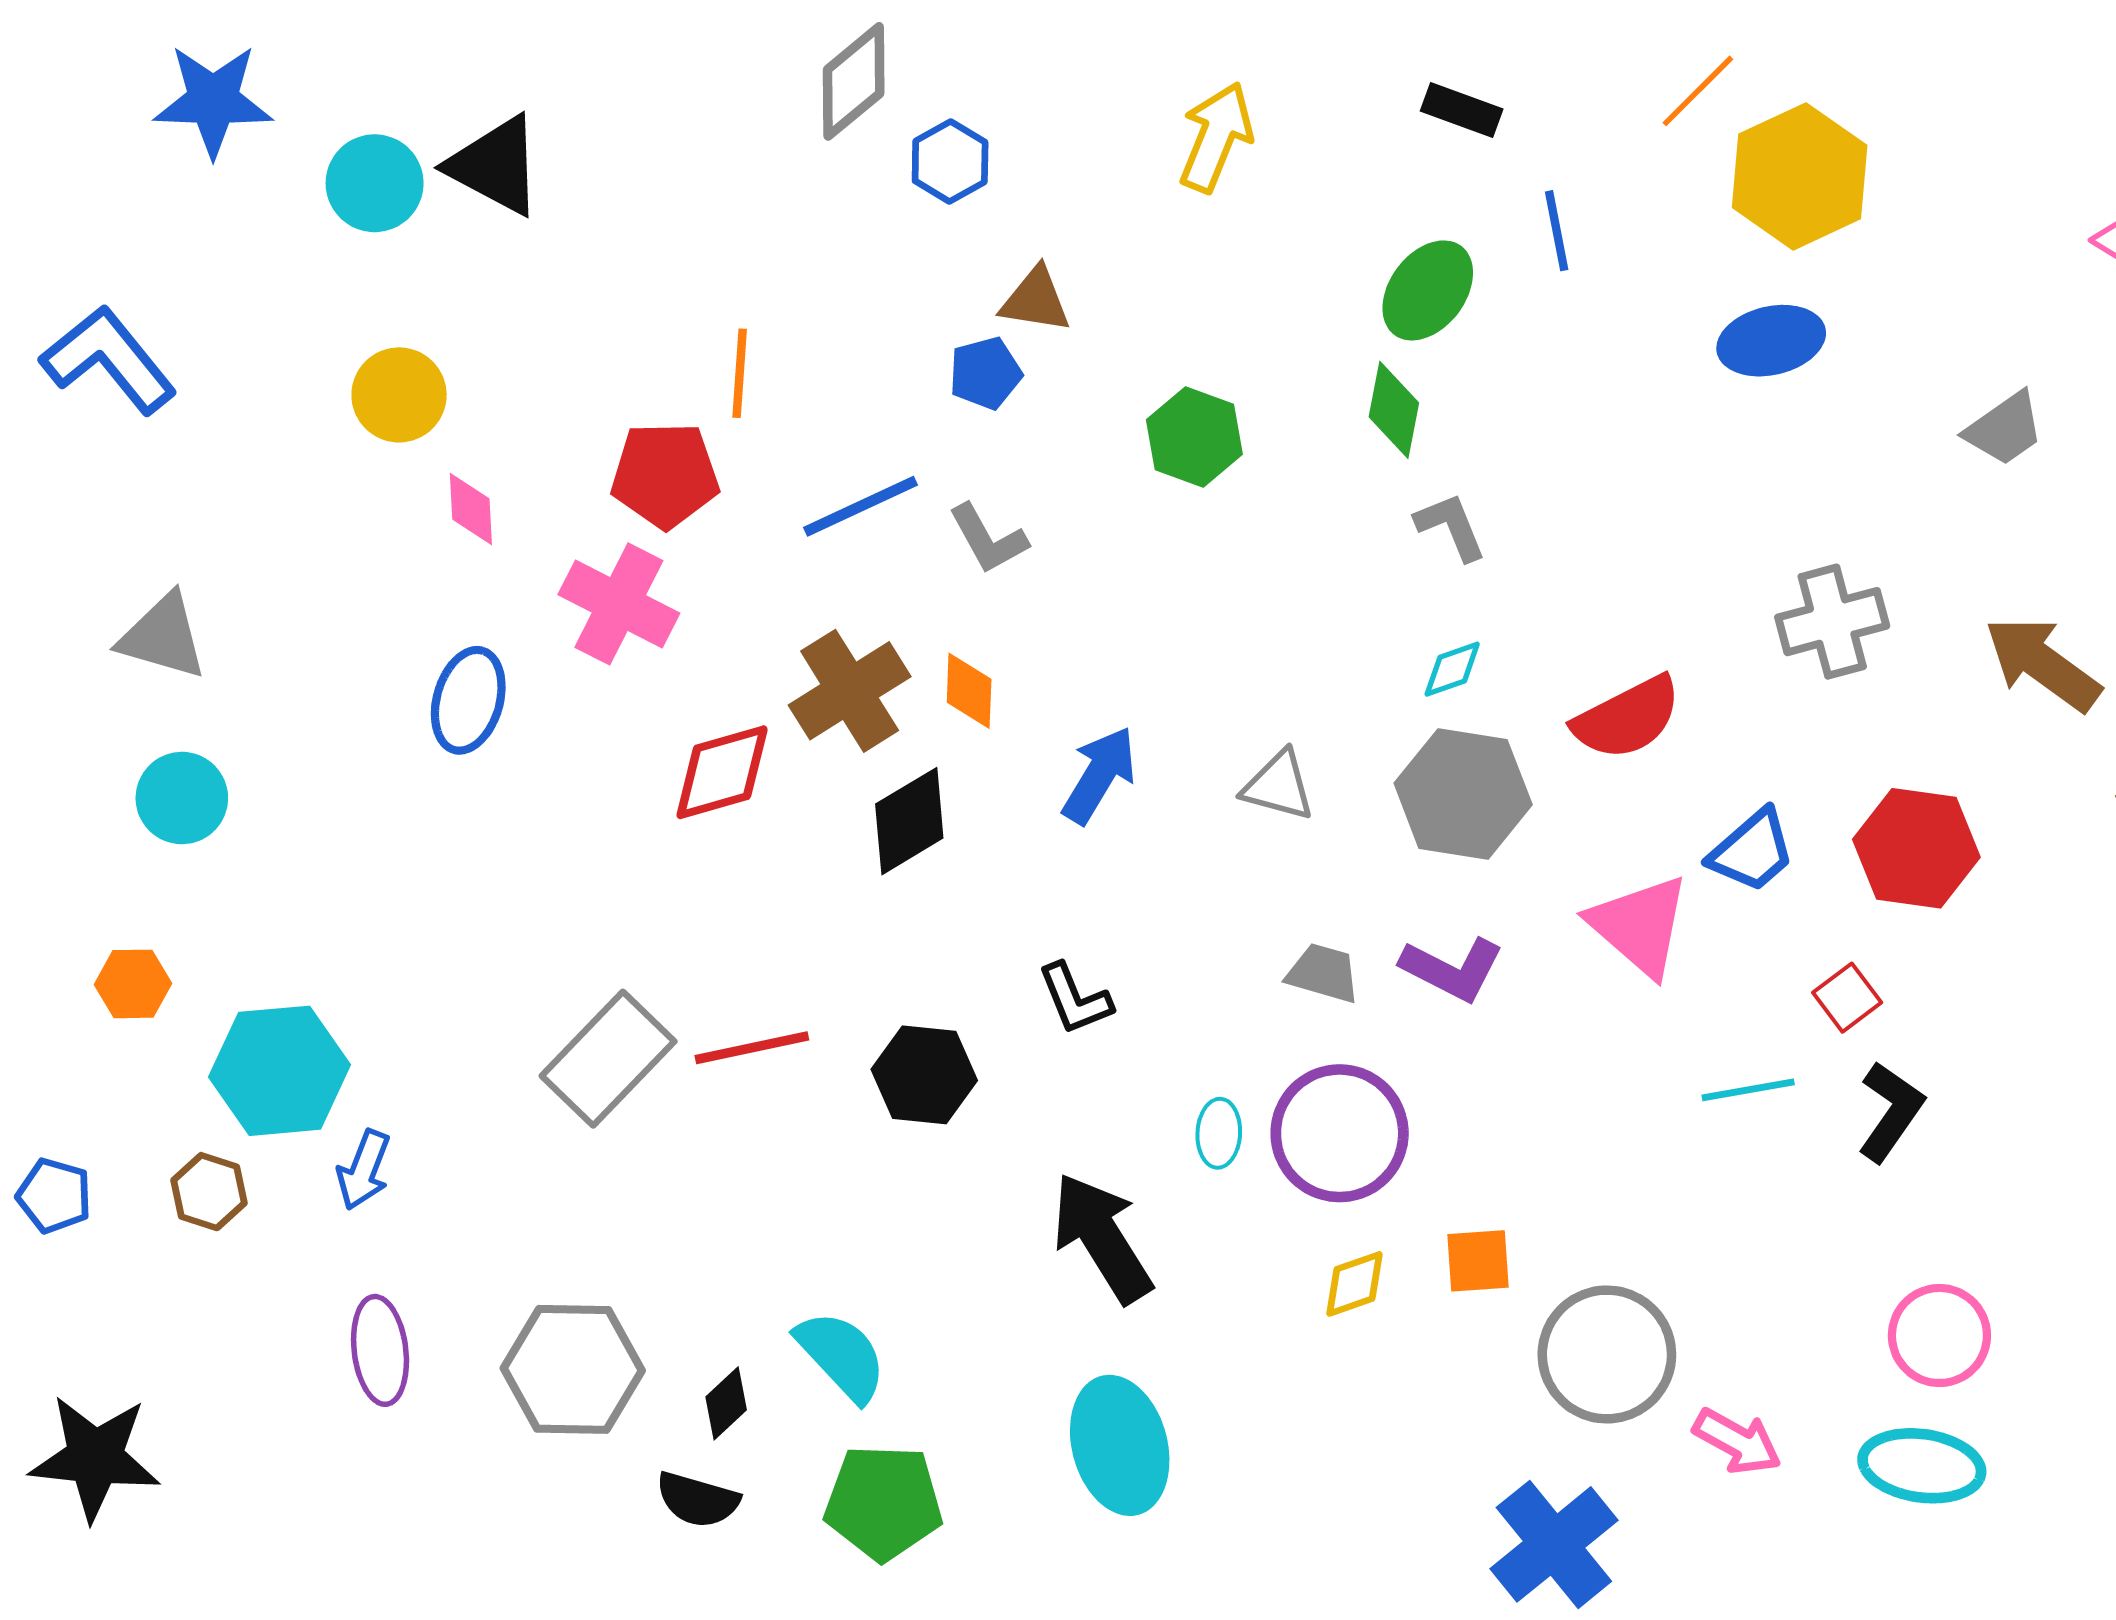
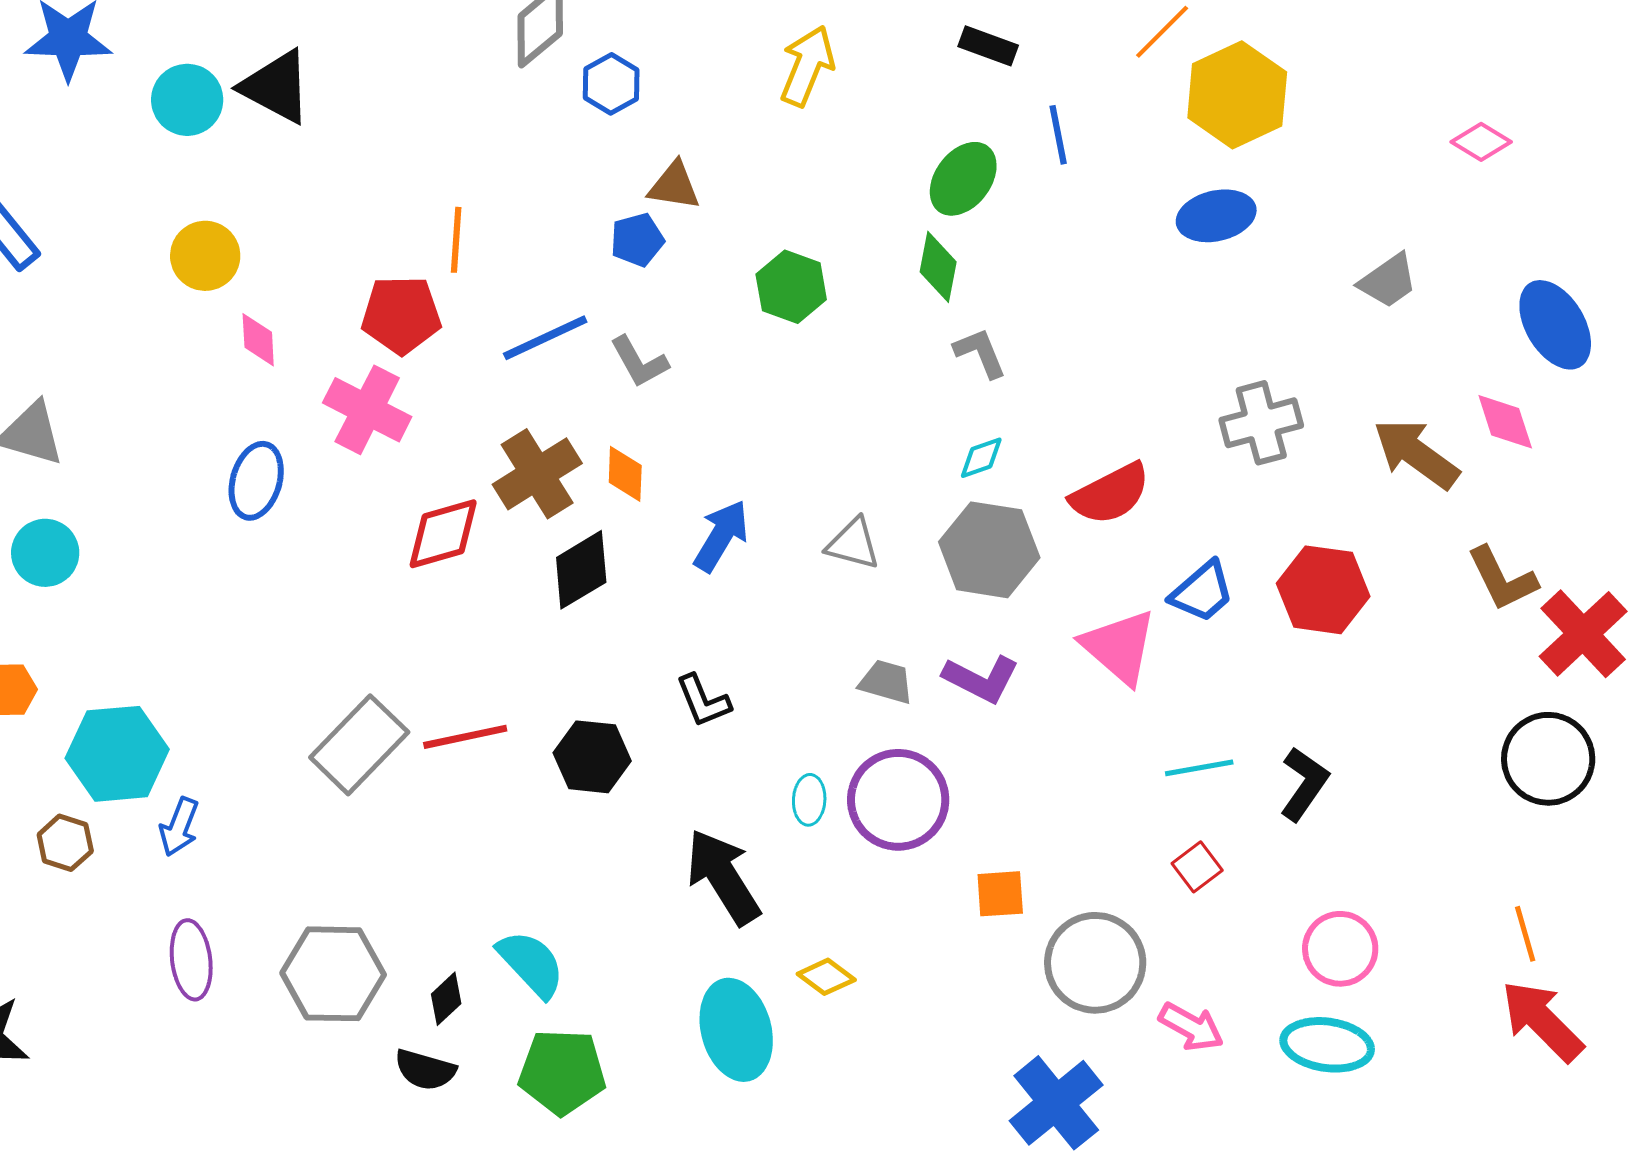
red square: (1847, 998) -> (1197, 867), moved
yellow diamond: (1354, 1284) -> (826, 977), moved, turned 56

